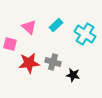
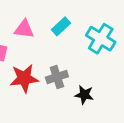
pink triangle: (29, 27) -> (24, 29), turned -35
gray cross: (53, 62) -> (57, 77), turned -35

